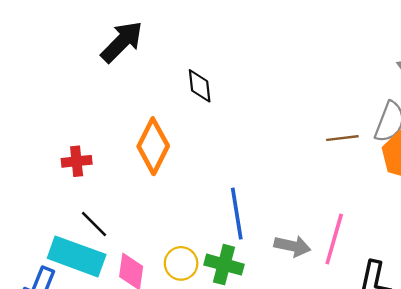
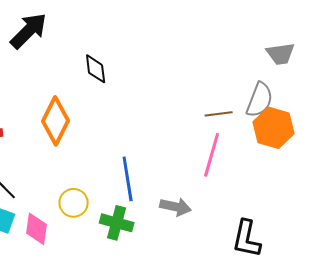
pink line: (334, 239) -> (212, 155), moved
yellow circle: (181, 263) -> (74, 203), moved

